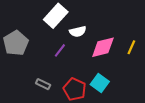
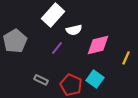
yellow line: (131, 47) -> (126, 58), moved

